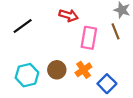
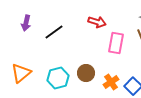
orange cross: (83, 70) -> (111, 82), moved

